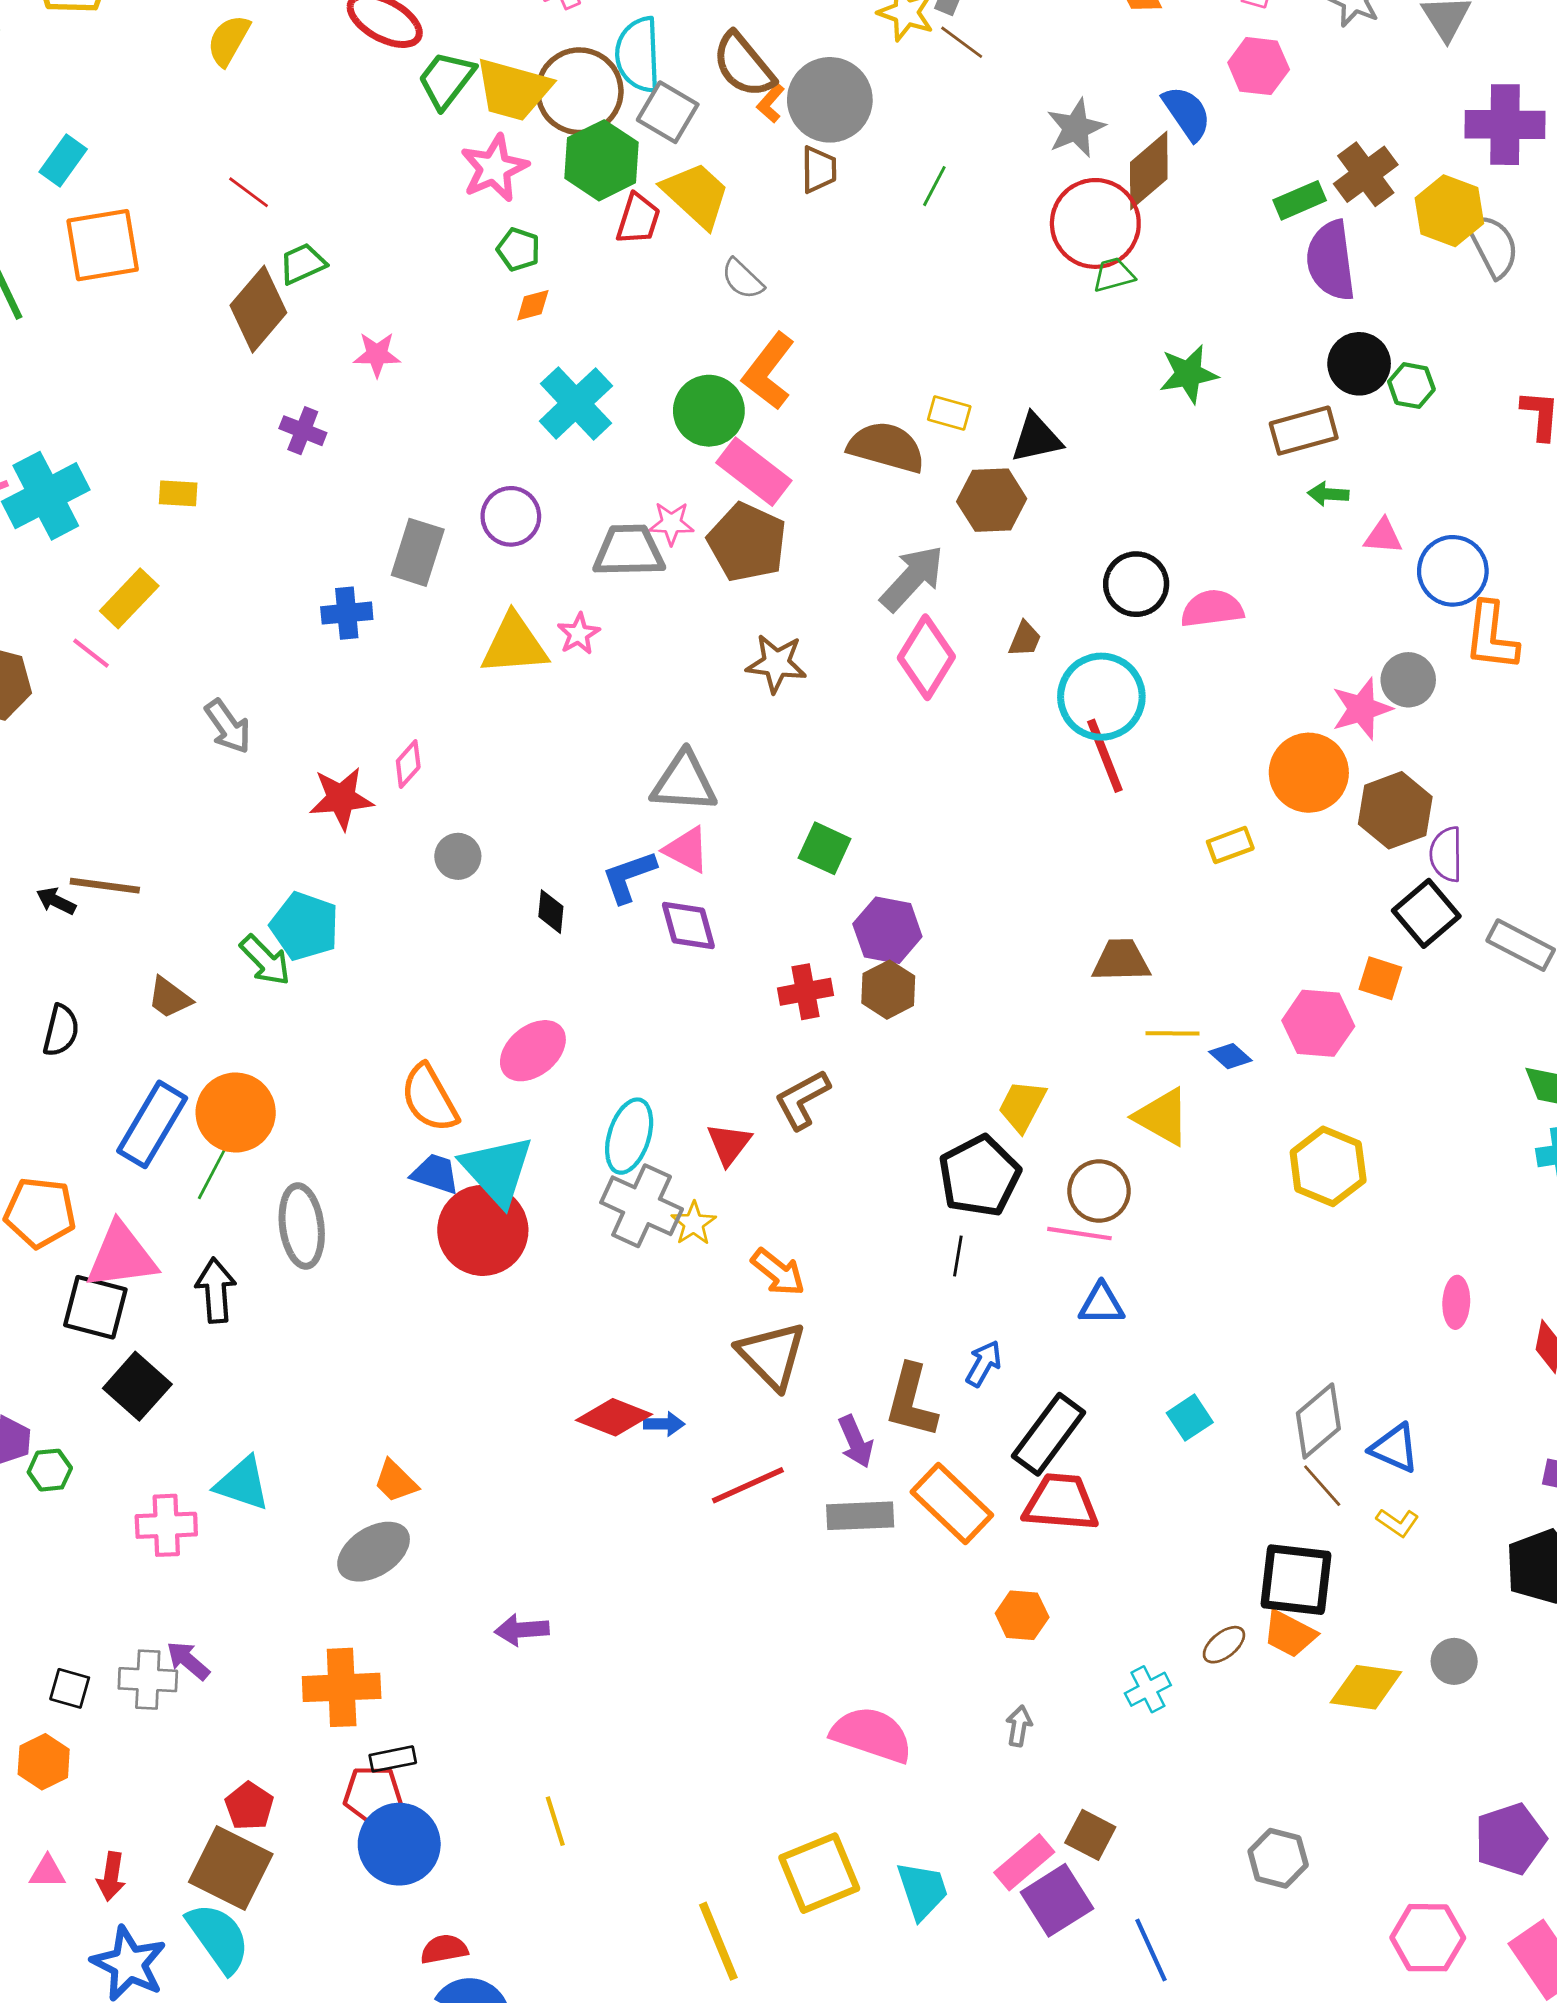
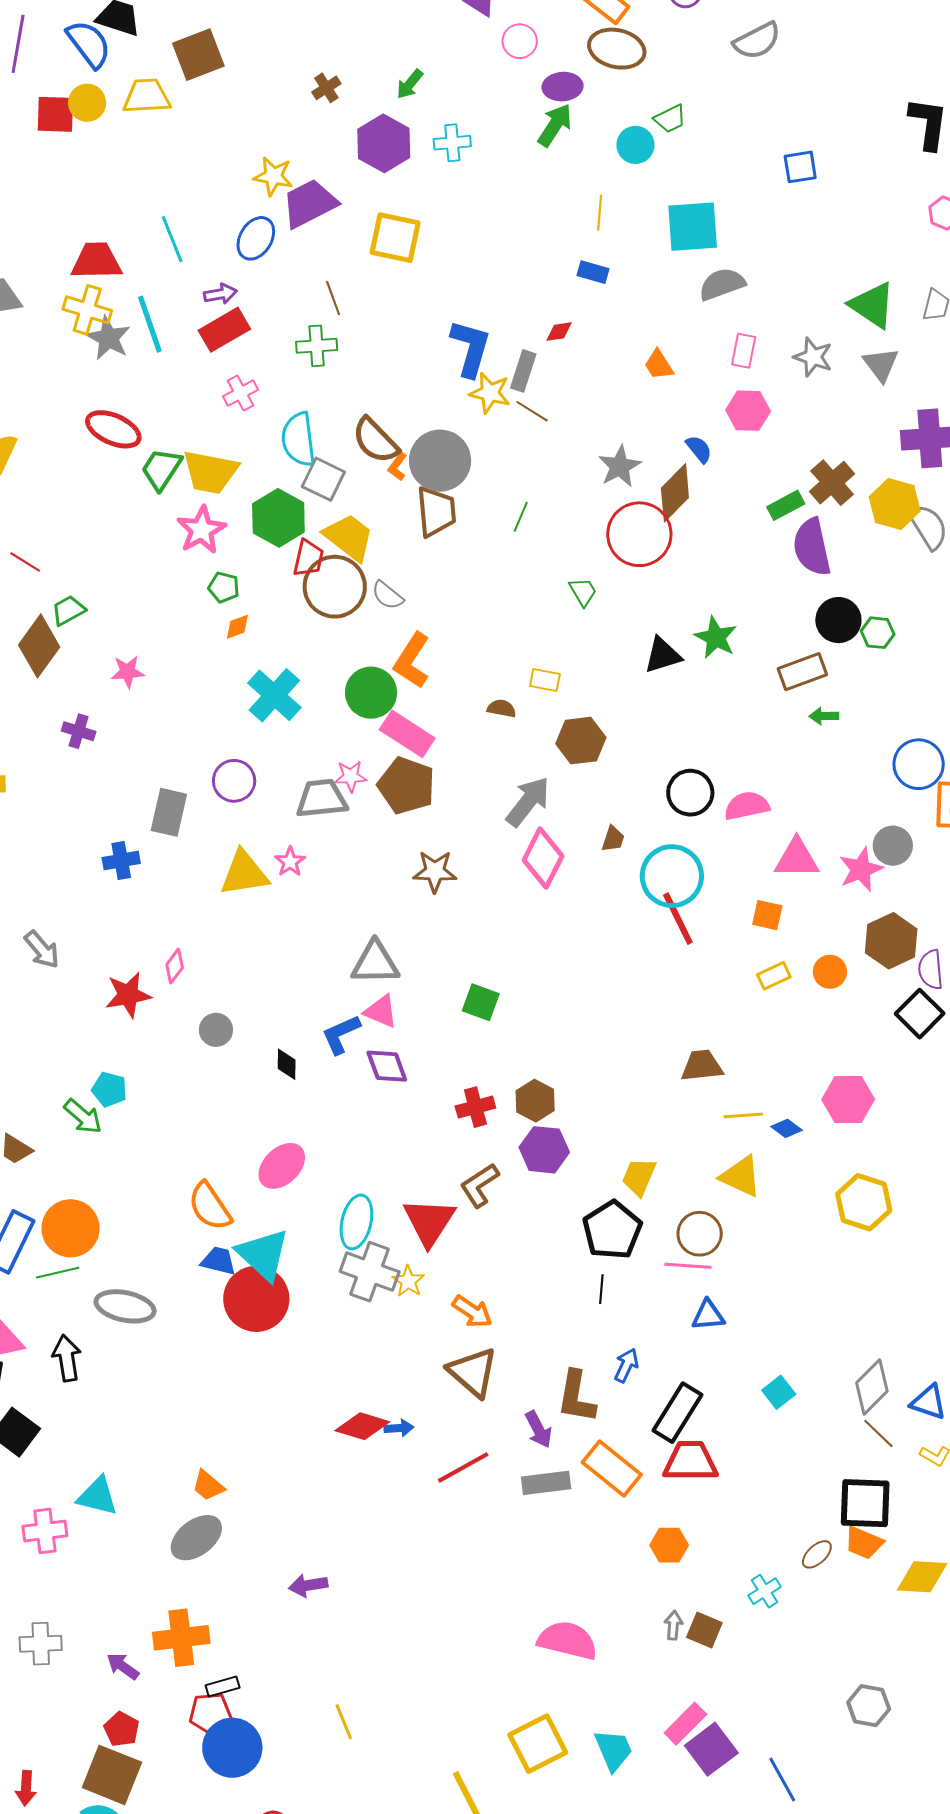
brown circle: (579, 91) -> (335, 587), moved
blue semicircle: (1187, 113) -> (699, 449), size x0.7
brown trapezoid: (819, 169) -> (436, 512), size x1.5
green trapezoid: (1114, 275) -> (583, 592), moved, turned 80
green star: (1188, 374) -> (716, 638), turned -30
black triangle: (1036, 438) -> (663, 655), moved
brown semicircle: (886, 447) -> (502, 708), size x0.5
pink triangle: (1383, 536) -> (797, 858), moved, size x1.6
orange circle: (1309, 773) -> (830, 972), moved, size x0.6
cyan pentagon: (305, 926) -> (109, 1089), size x0.7
purple hexagon: (887, 930) -> (544, 1150), moved
orange square: (1380, 978) -> (767, 915), moved
red triangle: (729, 1144) -> (429, 1222), size x1.6
green line: (213, 1172) -> (58, 1273), turned 54
gray ellipse: (302, 1226) -> (125, 1306), turned -66
purple arrow: (188, 1661) -> (123, 1666), moved
brown square: (1090, 1835) -> (704, 1630), moved

